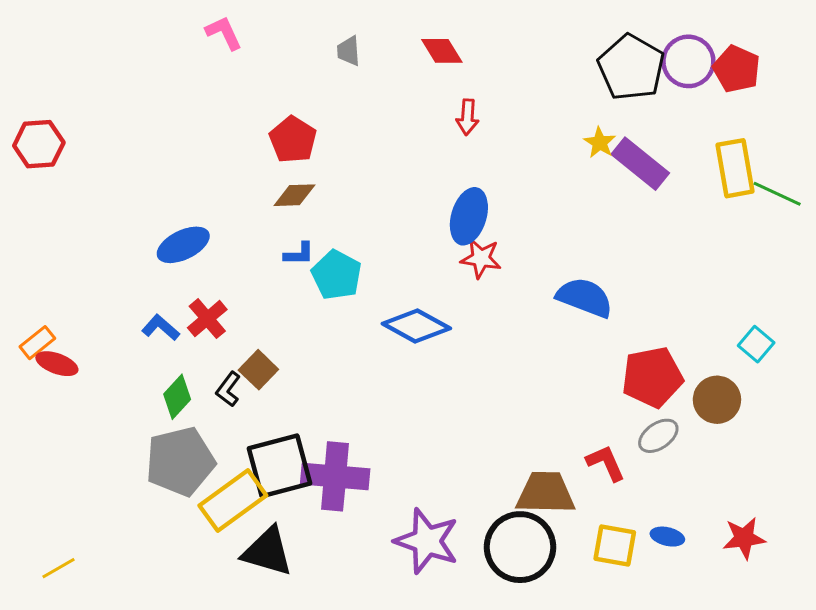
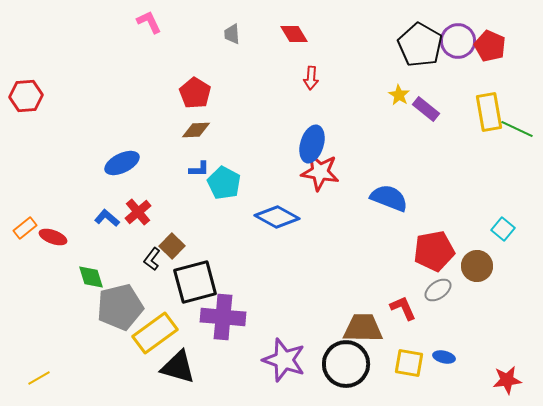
purple rectangle: (640, 164) -> (426, 109), size x0.7
red star: (481, 258) -> (320, 172), size x1.4
red ellipse: (57, 364) -> (53, 237), moved
green diamond: (177, 397) -> (91, 277), moved, turned -60
black square: (279, 466) -> (195, 282), moved
red star: (744, 538) -> (507, 380), moved

